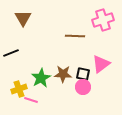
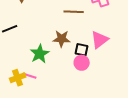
brown star: (63, 74) -> (62, 39), moved
yellow cross: (19, 89) -> (18, 78), moved

